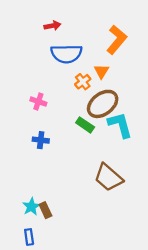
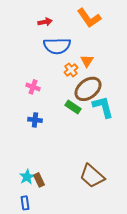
orange L-shape: (117, 40) -> (89, 18), moved, turned 105
brown trapezoid: (108, 177) -> (92, 176), moved

